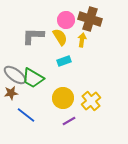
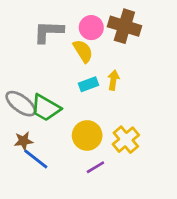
gray L-shape: (33, 36) -> (48, 32), moved
yellow arrow: (82, 40) -> (113, 80), moved
brown star: (11, 93) -> (23, 141), moved

